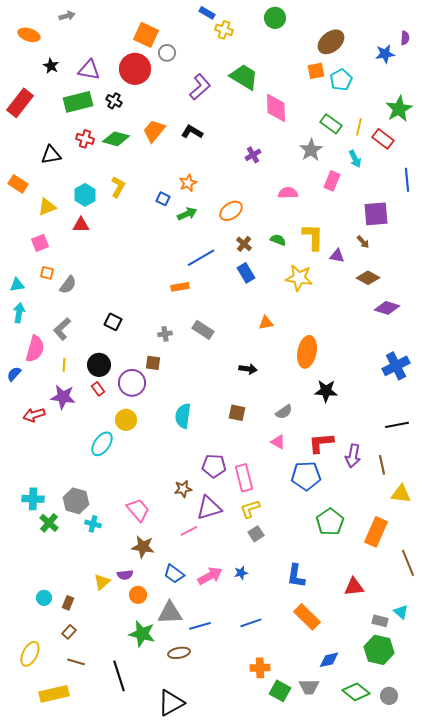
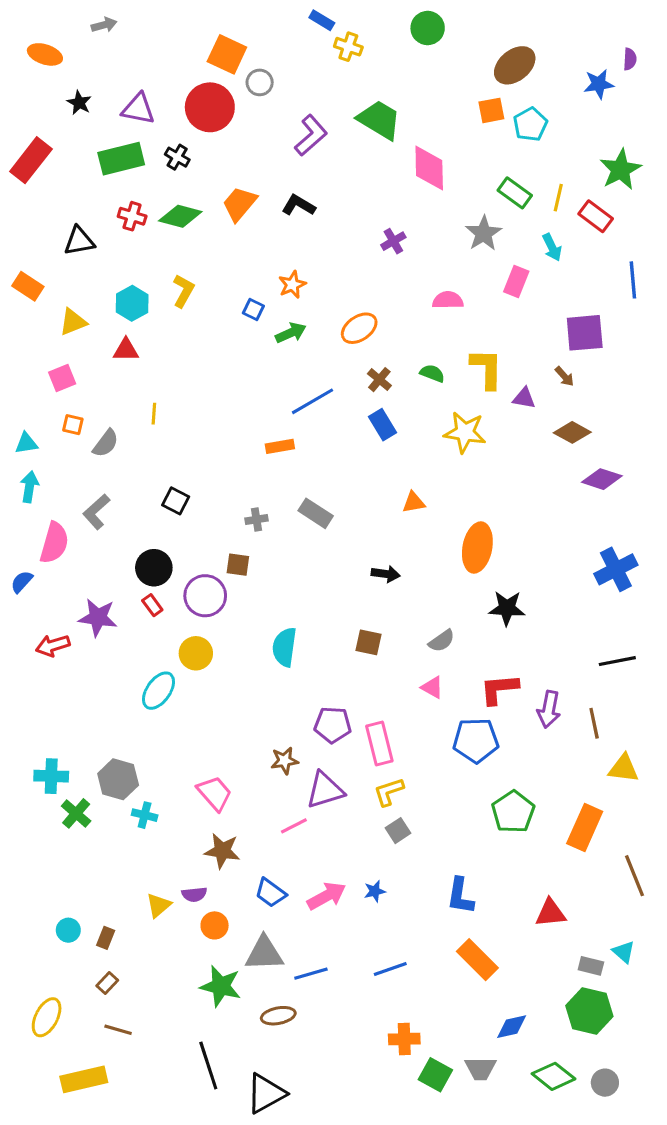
yellow line: (64, 365) -> (154, 414), moved
black line: (119, 676) -> (208, 1065), moved

